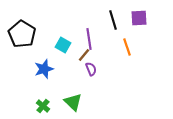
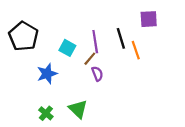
black line: (113, 20) -> (121, 38), moved

